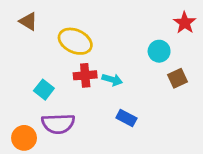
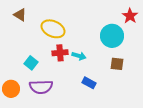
cyan circle: (159, 51) -> (112, 36), size x1.5
brown square: (178, 78) -> (117, 64), moved, turned 32
orange circle: (24, 138) -> (11, 89), moved

